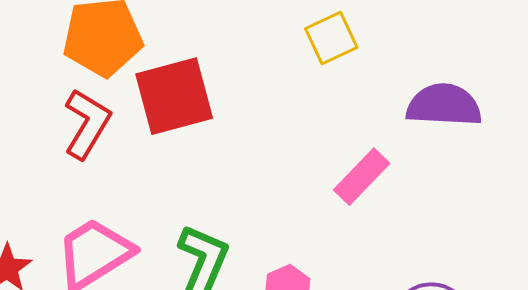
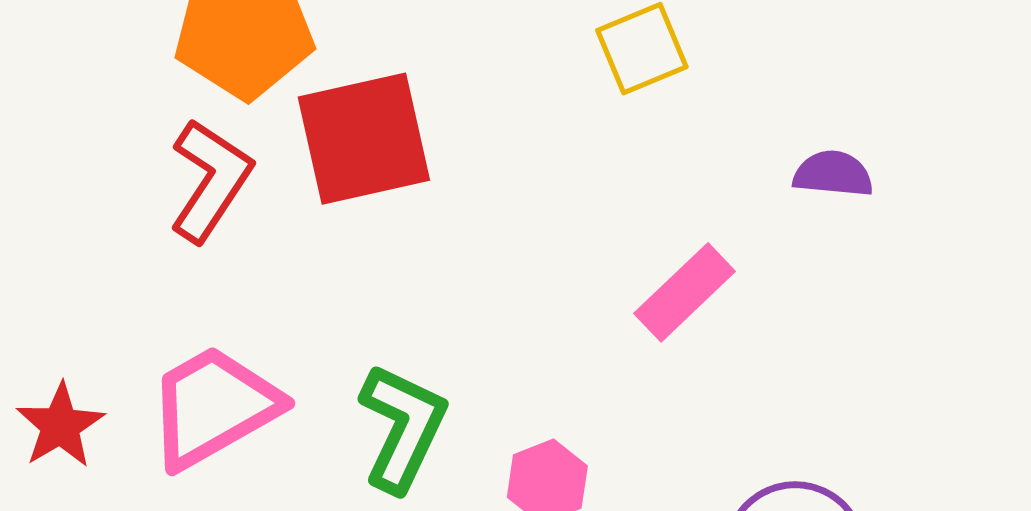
purple semicircle: (444, 105) -> (833, 174), size x0.6

